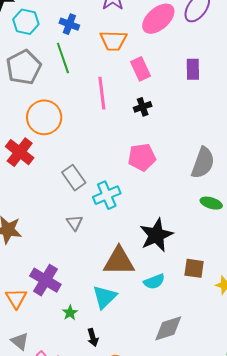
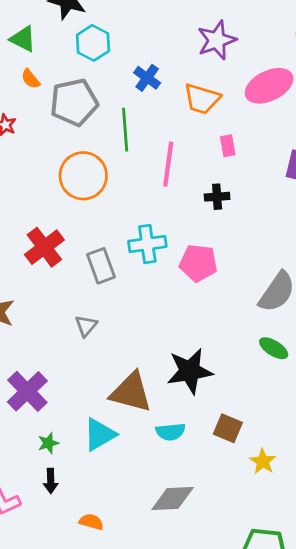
blue cross: (69, 24) -> (147, 78), moved
green line: (63, 58) -> (125, 130), moved
pink rectangle: (141, 69) -> (228, 146), size x0.7
red cross: (20, 152) -> (44, 247), moved
cyan cross: (107, 195) -> (147, 244), moved
black arrow: (93, 337) -> (51, 481), moved

